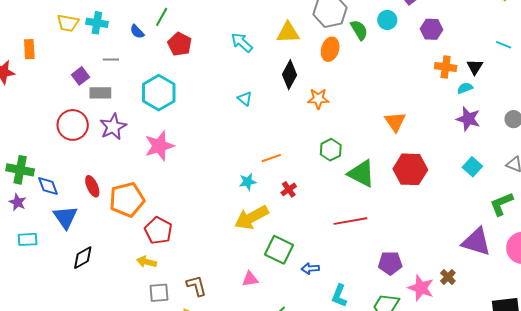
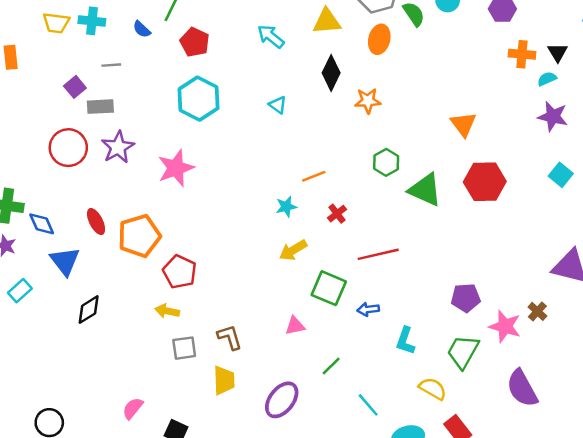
cyan hexagon: (159, 93) -> (199, 99), moved
yellow arrow: (251, 218) -> (293, 250), size x0.7
red line: (350, 221) -> (378, 254), moved
cyan rectangle: (28, 239) -> (20, 291), turned -36

